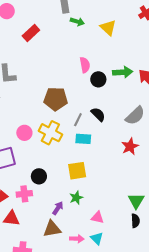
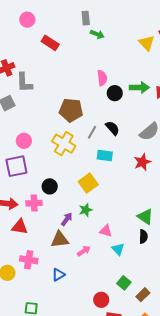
yellow triangle: (108, 28) -> (147, 43), moved
red rectangle: (31, 33) -> (50, 43), turned 72
pink circle: (24, 133) -> (24, 141), moved
cyan rectangle: (83, 139) -> (105, 155), moved
yellow square: (77, 171) -> (88, 183), turned -30
green triangle: (136, 201) -> (145, 217), turned -30
cyan triangle: (97, 238) -> (118, 249), moved
pink arrow: (77, 239) -> (84, 251), turned -40

